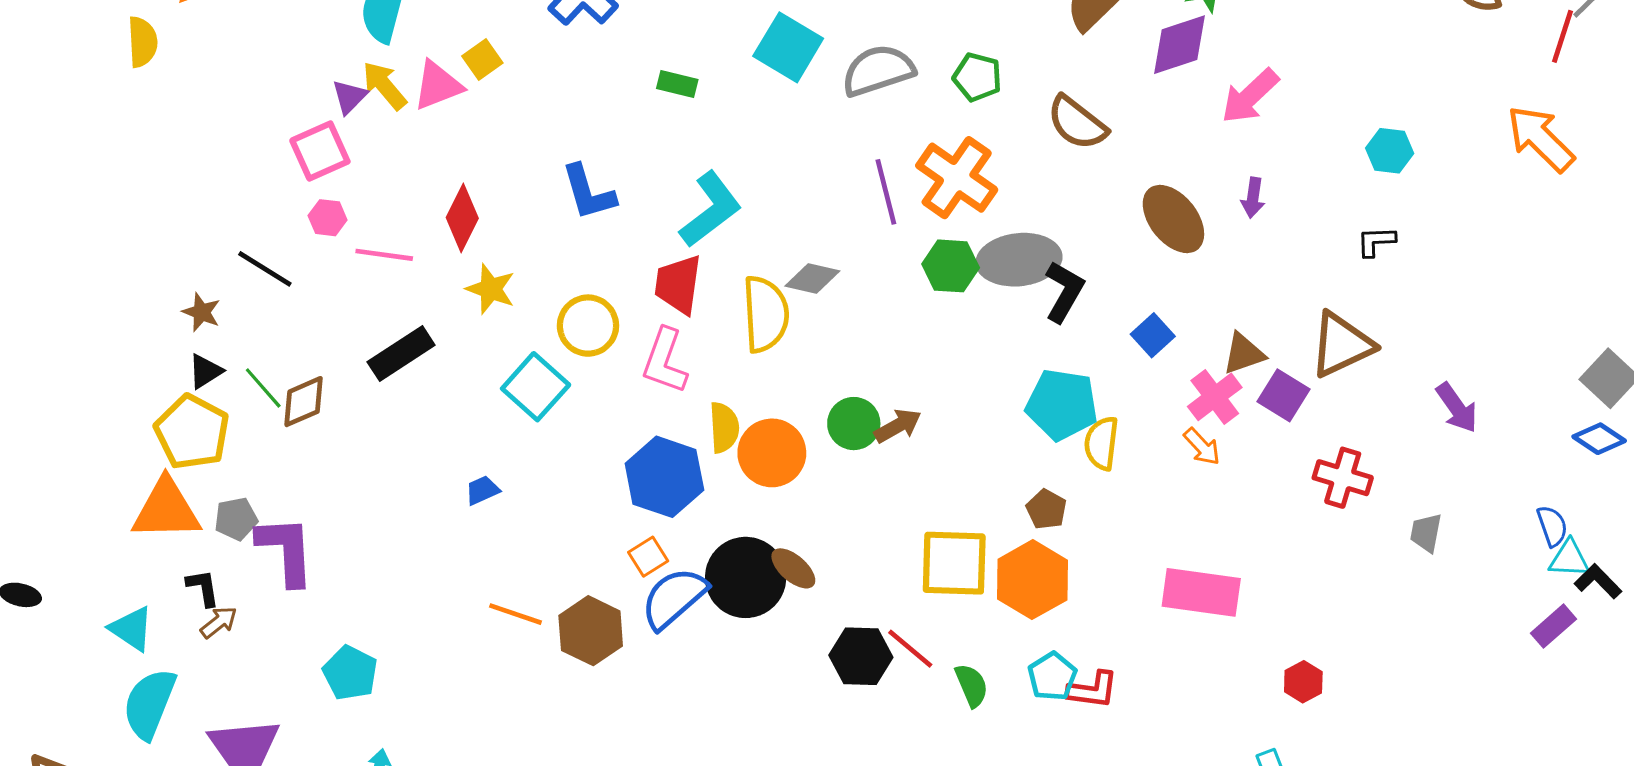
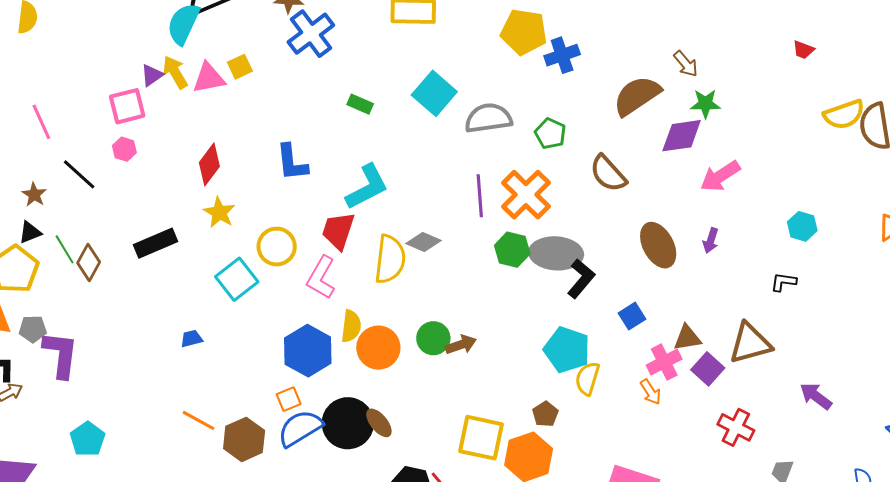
pink line: (384, 255) -> (41, 122), moved, turned 48
brown diamond: (304, 402) -> (89, 263), turned -48
purple arrow: (1457, 408) -> (816, 396), turned 152

